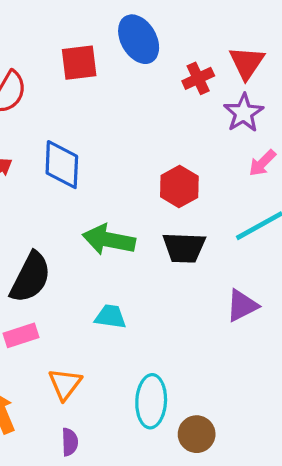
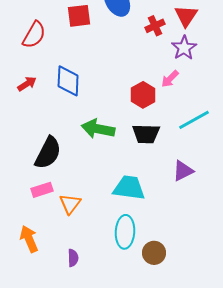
pink arrow: (262, 163) -> (170, 79), moved
cyan trapezoid: (110, 317) -> (129, 188), moved, size x1.6
orange triangle: (65, 384) -> (70, 204), moved

